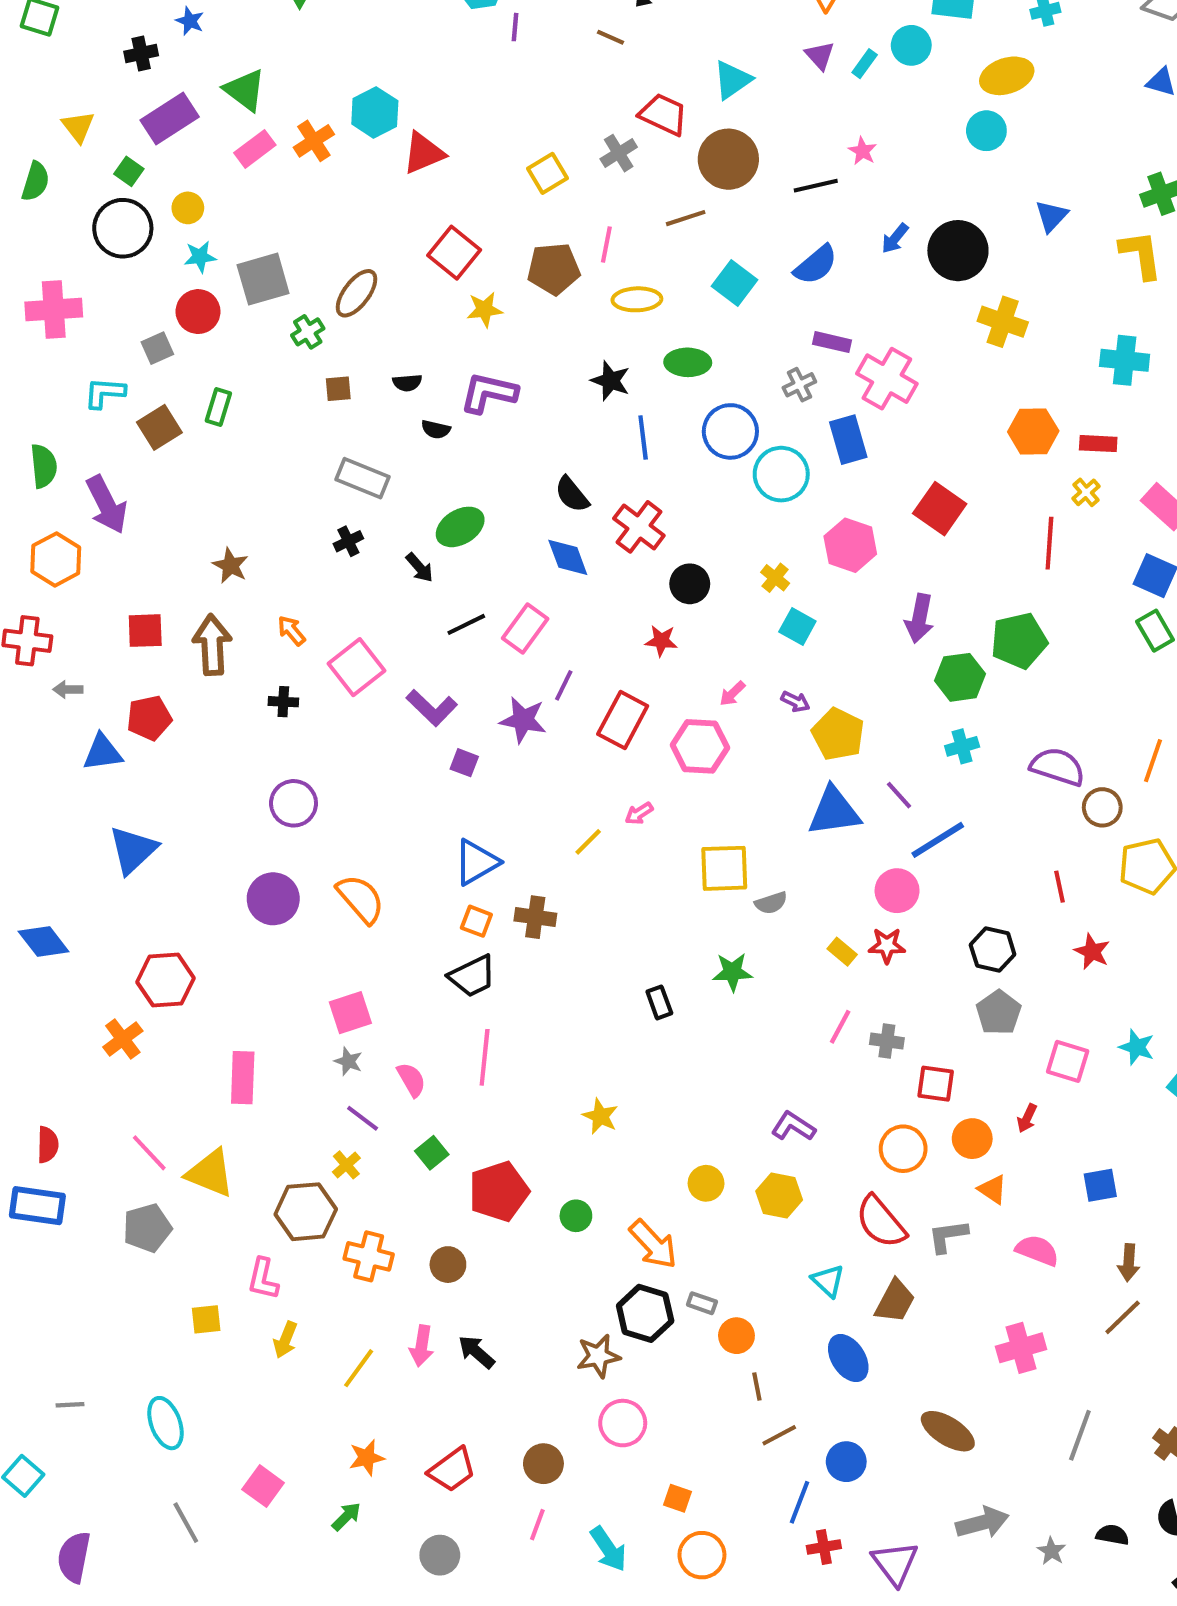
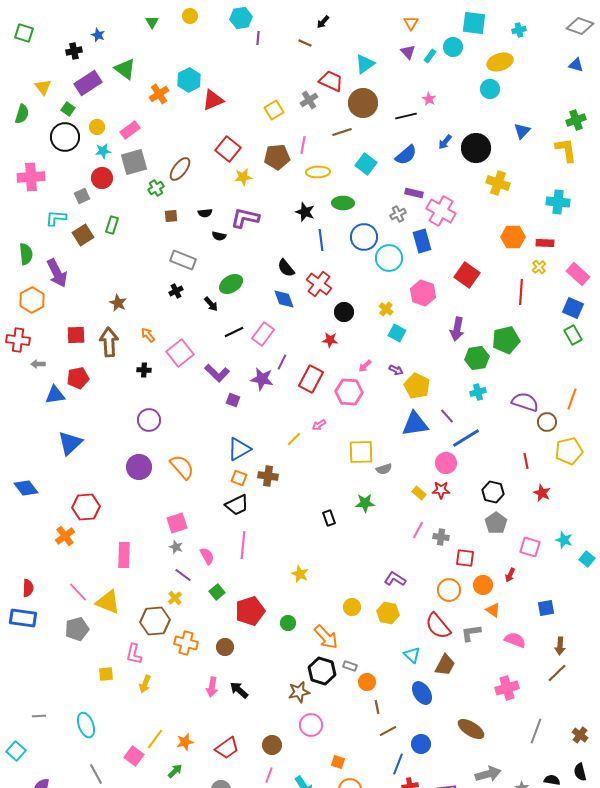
pink rectangle: (255, 149) -> (130, 130), moved
yellow line: (359, 1368) -> (155, 739), moved

